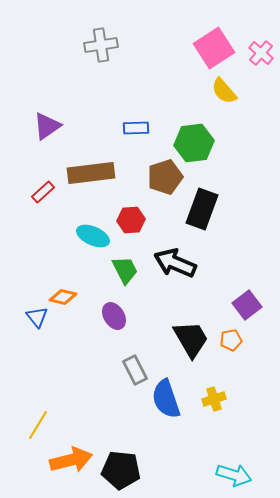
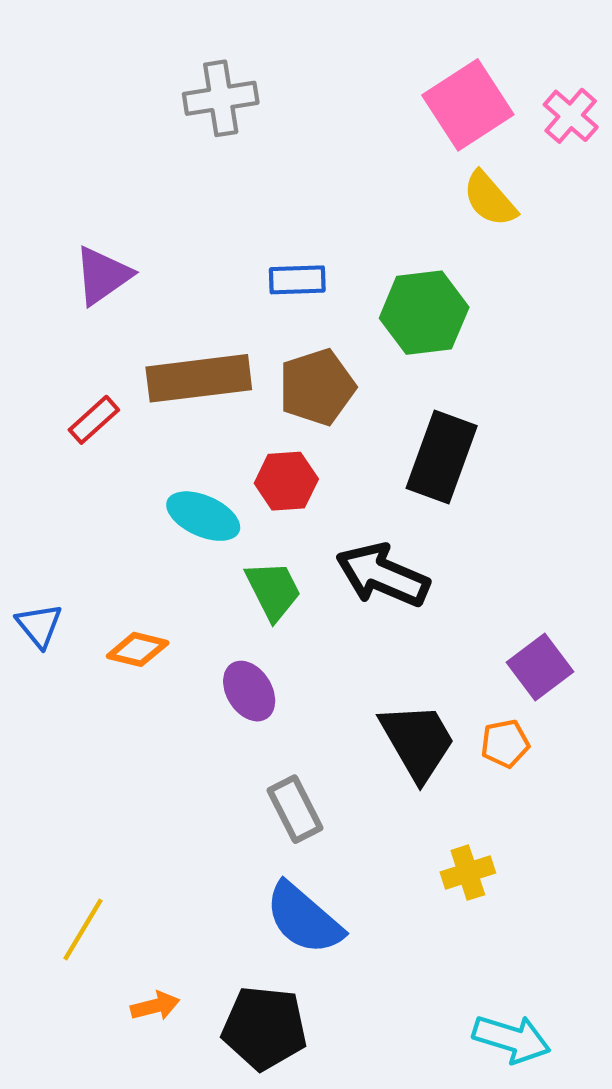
brown pentagon: (165, 177) -> (317, 387), moved
blue triangle: (37, 317) -> (39, 625), moved
blue semicircle: (166, 399) -> (304, 918), moved, turned -30
orange arrow: (71, 460) -> (155, 1006), size x0.5

